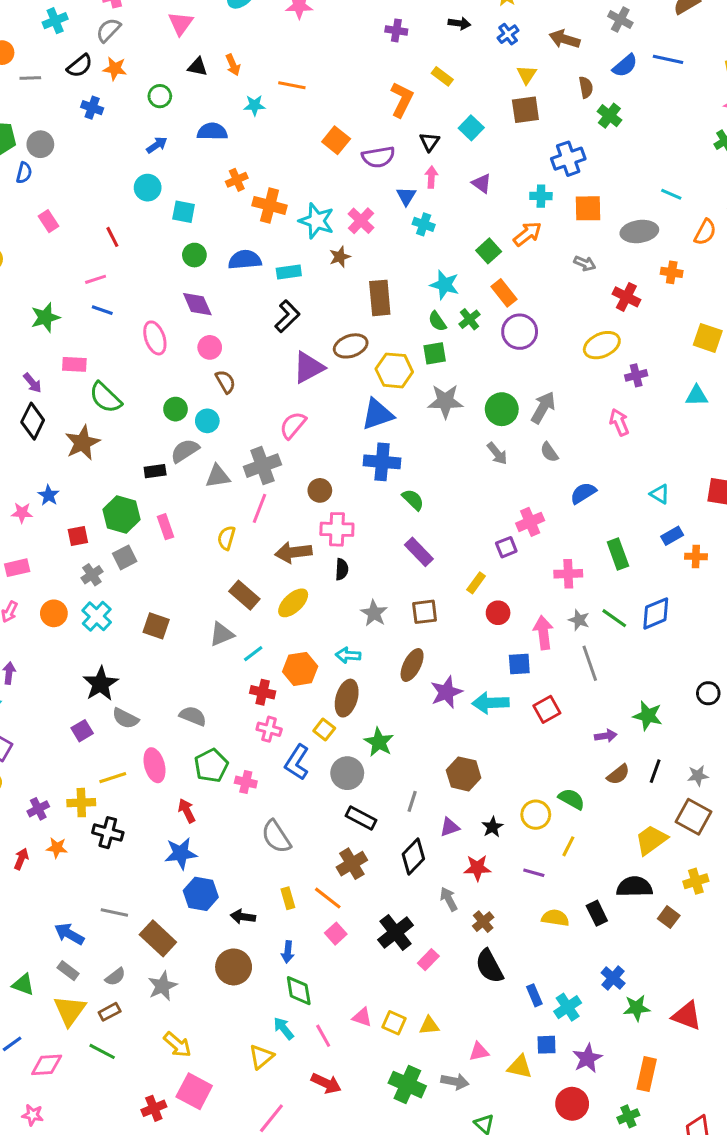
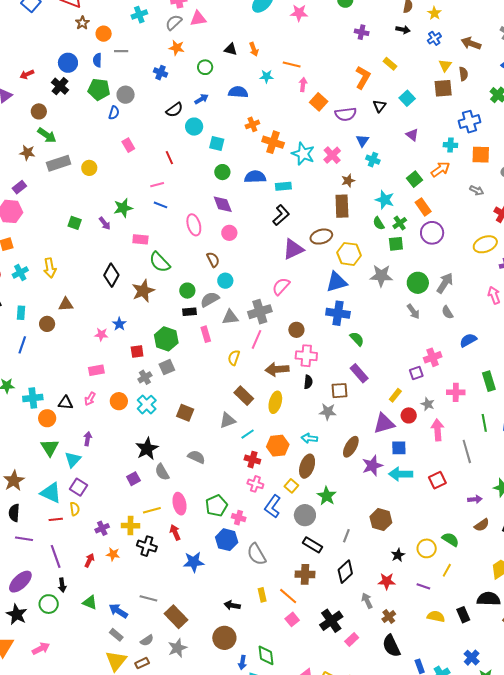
pink triangle: (181, 23) -> (198, 18), moved, turned 42
black semicircle: (80, 66) -> (174, 110), moved
brown semicircle: (586, 87) -> (463, 74), moved
pink arrow: (431, 177) -> (303, 84), moved
brown star: (340, 257) -> (348, 181), moved
green square: (435, 353) -> (396, 244), moved
brown semicircle: (225, 382) -> (213, 260), moved
purple arrow: (32, 383) -> (105, 223), moved
green circle: (176, 409) -> (187, 291), moved
pink rectangle: (165, 527) -> (206, 334), moved
yellow ellipse: (293, 603) -> (275, 402), turned -35
brown square: (425, 612) -> (340, 391), moved
gray star: (374, 613) -> (328, 412), turned -30
green line: (614, 618) -> (484, 423), turned 42
gray star: (579, 620) -> (428, 404), moved
blue square: (519, 664) -> (399, 448), moved
gray semicircle: (193, 716) -> (196, 457), moved
gray semicircle: (125, 718) -> (162, 472), turned 30
red arrow: (187, 811) -> (175, 532), moved
purple triangle: (450, 827) -> (384, 423), moved, size x1.6
brown cross: (352, 864) -> (305, 574), turned 30
blue hexagon: (201, 894) -> (227, 540), moved
blue arrow: (288, 952) -> (242, 662), moved
green triangle: (23, 984) -> (90, 602), moved

